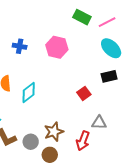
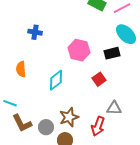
pink hexagon: (57, 47) -> (79, 50), moved
black rectangle: (109, 76) -> (112, 53), moved
cyan diamond: (29, 92) -> (56, 80), moved

